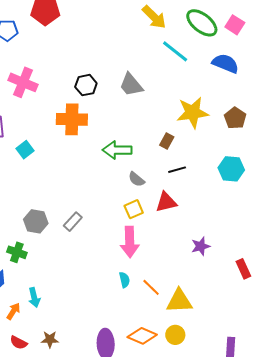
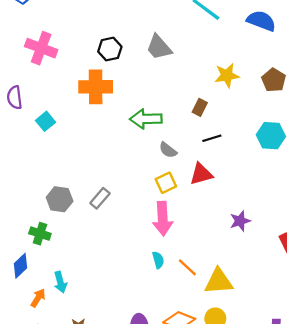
yellow star: (192, 112) -> (227, 75), size x0.7

